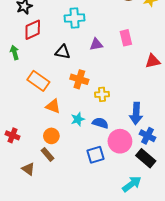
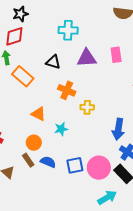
red diamond: (33, 30) -> (14, 36), moved
purple triangle: (96, 44) -> (87, 58), size x1.5
orange rectangle: (38, 81) -> (23, 76), moved
blue semicircle: (100, 123) -> (48, 162), moved
pink circle: (120, 141) -> (99, 168), moved

